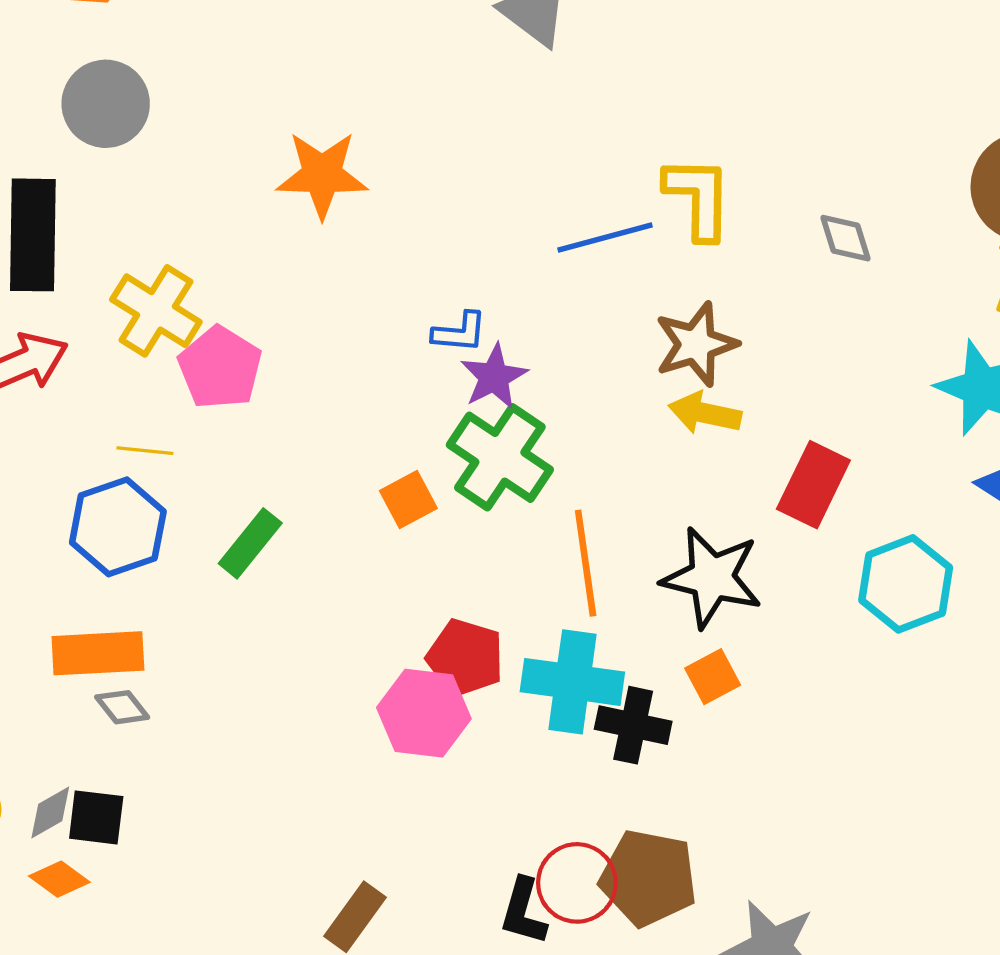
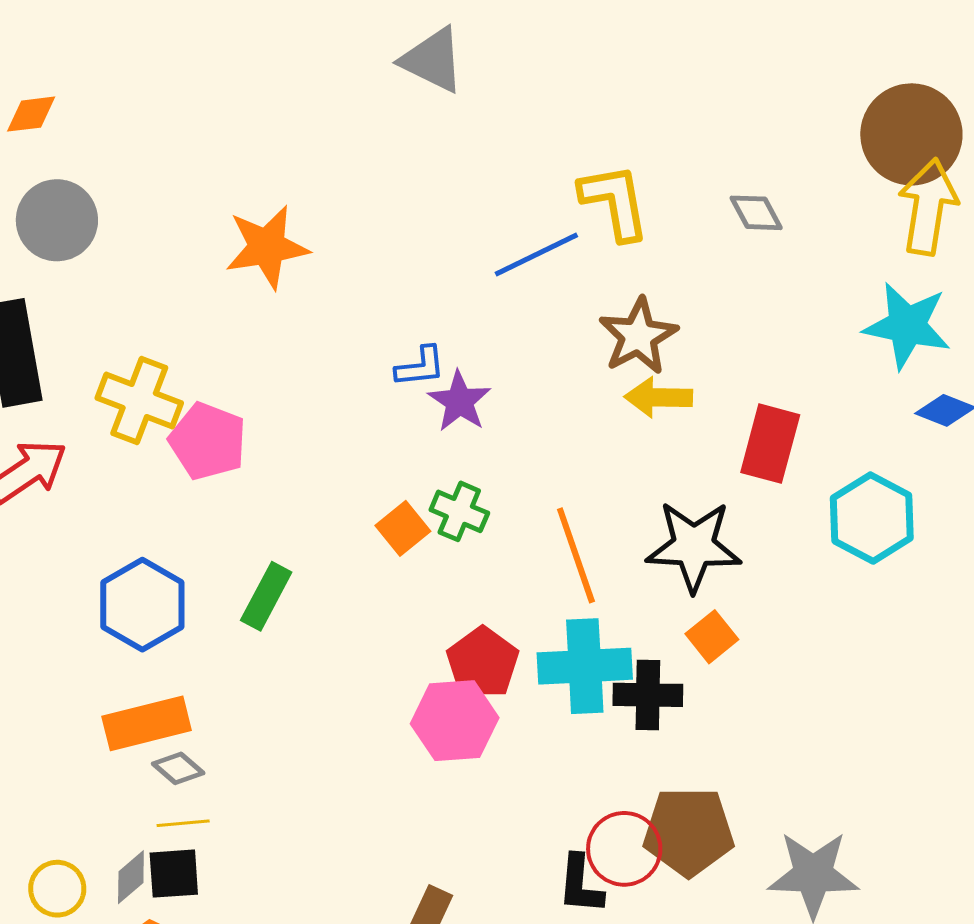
yellow line: (145, 451) -> (183, 823), moved
green cross: (500, 457) -> (459, 511), moved, size x0.6
red pentagon: (465, 658) -> (483, 663), turned 30

